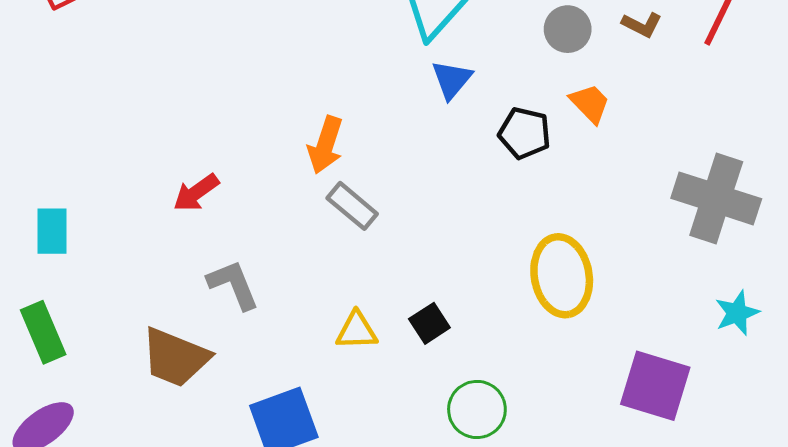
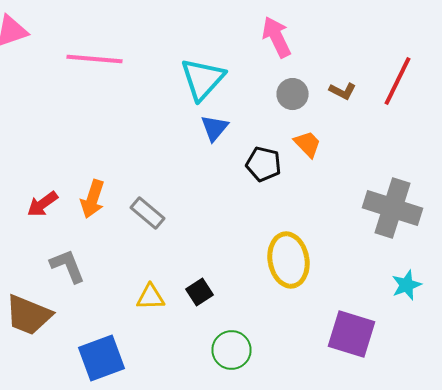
orange arrow: (325, 145) -> (92, 199), moved

